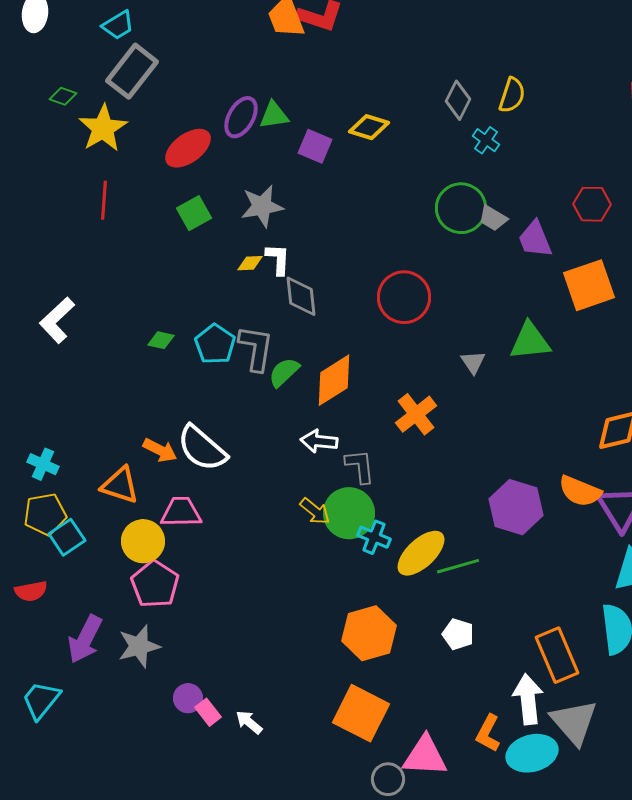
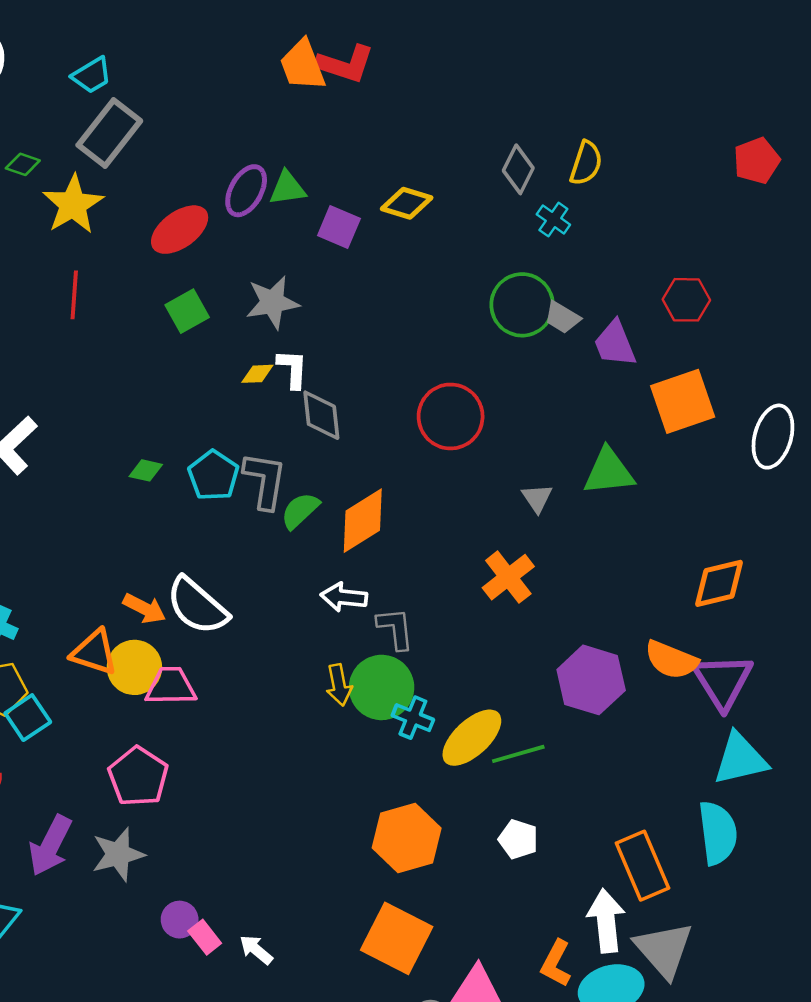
orange cross: (416, 414) -> (508, 577), moved
yellow arrow: (315, 511) -> (339, 685), turned 40
yellow circle: (143, 541) -> (134, 667), moved

